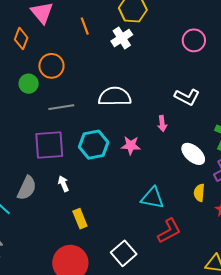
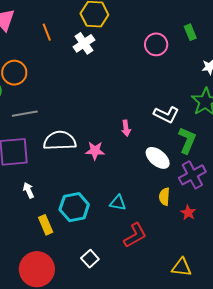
white semicircle: (115, 97) -> (60, 141), moved
white L-shape: (187, 97) -> (166, 114), moved
cyan hexagon: (94, 145) -> (74, 207), moved
cyan triangle: (152, 198) -> (118, 203), size x0.7
white square: (124, 253) -> (90, 259), size x0.7

